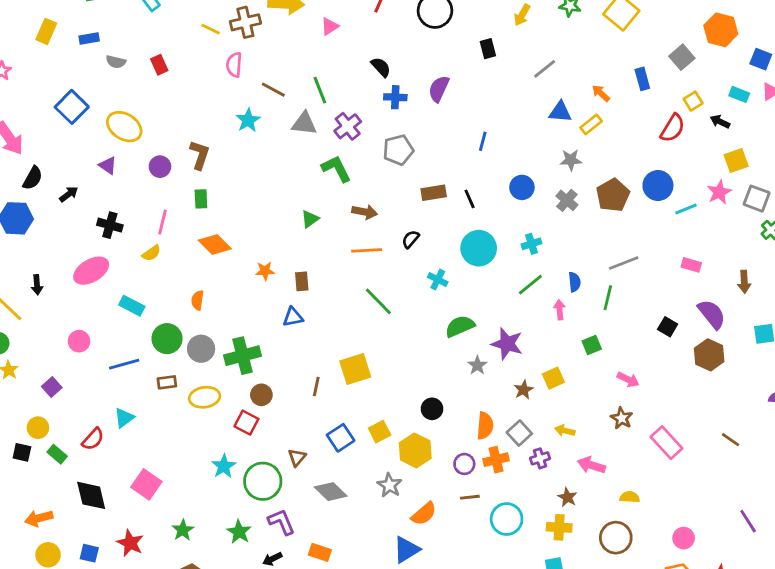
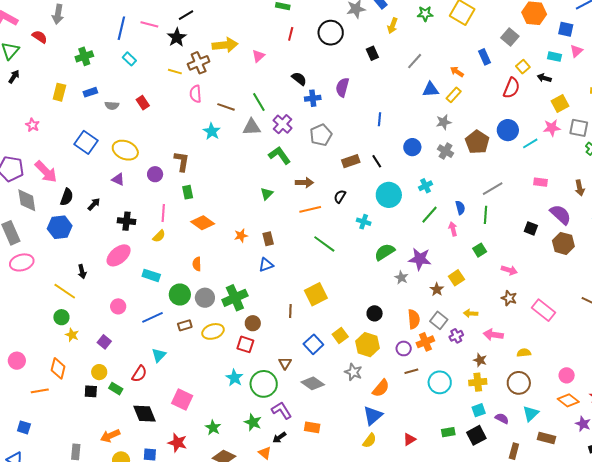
pink star: (719, 192) -> (552, 128), turned 30

